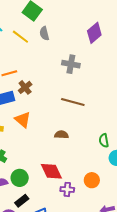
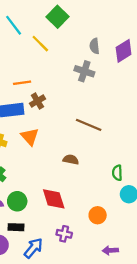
gray semicircle: (44, 33) -> (94, 46), moved
gray cross: (71, 64) -> (84, 71), moved
purple cross: (67, 189) -> (64, 234), moved
black rectangle: (22, 201) -> (16, 227), turned 32

